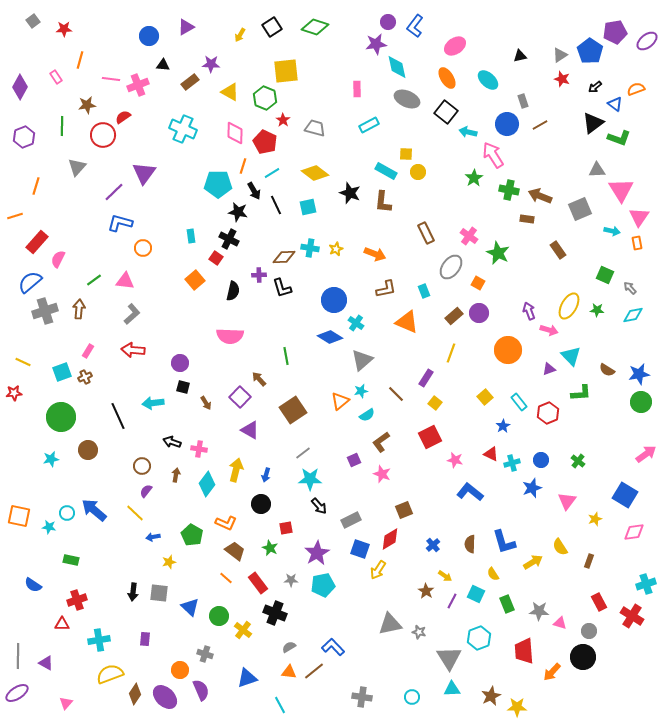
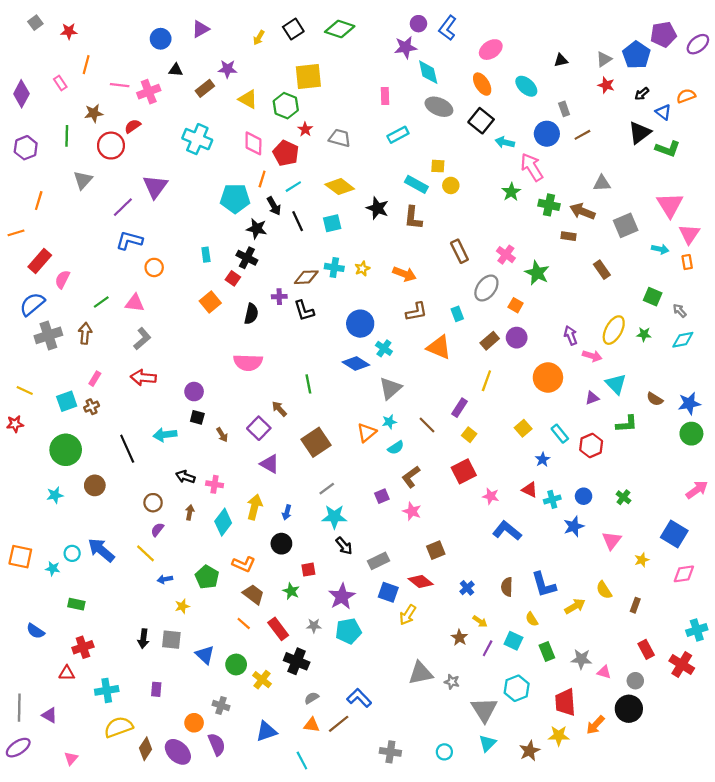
gray triangle: (597, 170) -> (602, 183), moved
red diamond: (390, 539) -> (421, 581), turned 70
cyan triangle: (452, 689) -> (488, 743), turned -42
yellow star: (517, 707) -> (559, 736), moved

